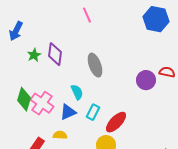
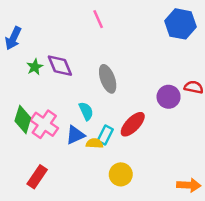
purple diamond: (55, 54) -> (60, 66), turned -30
red ellipse: (116, 122) -> (133, 124), moved
yellow semicircle: (60, 135) -> (94, 143), moved

